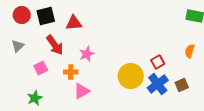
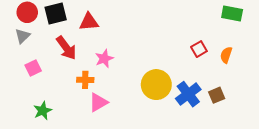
gray triangle: (18, 46) -> (22, 36), moved
red square: (158, 62) -> (199, 49), moved
pink square: (41, 68) -> (33, 68), moved

